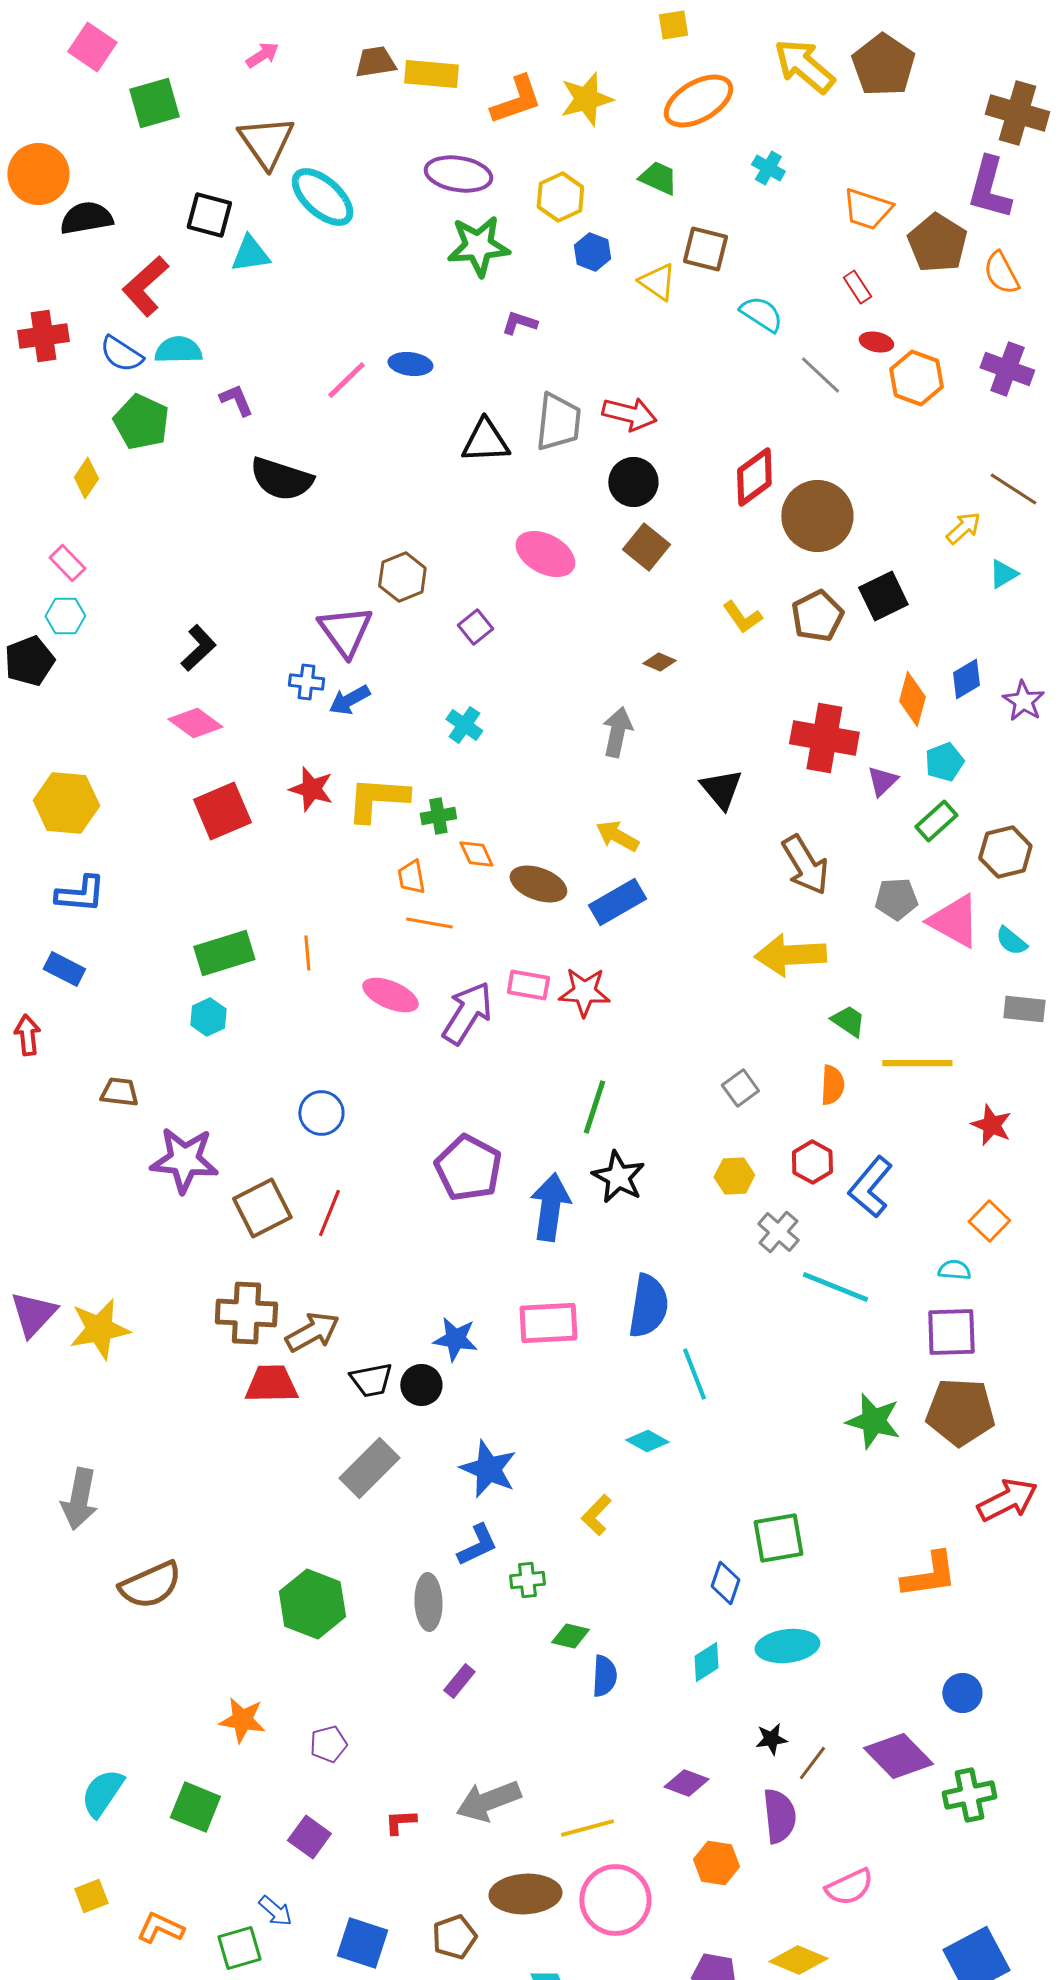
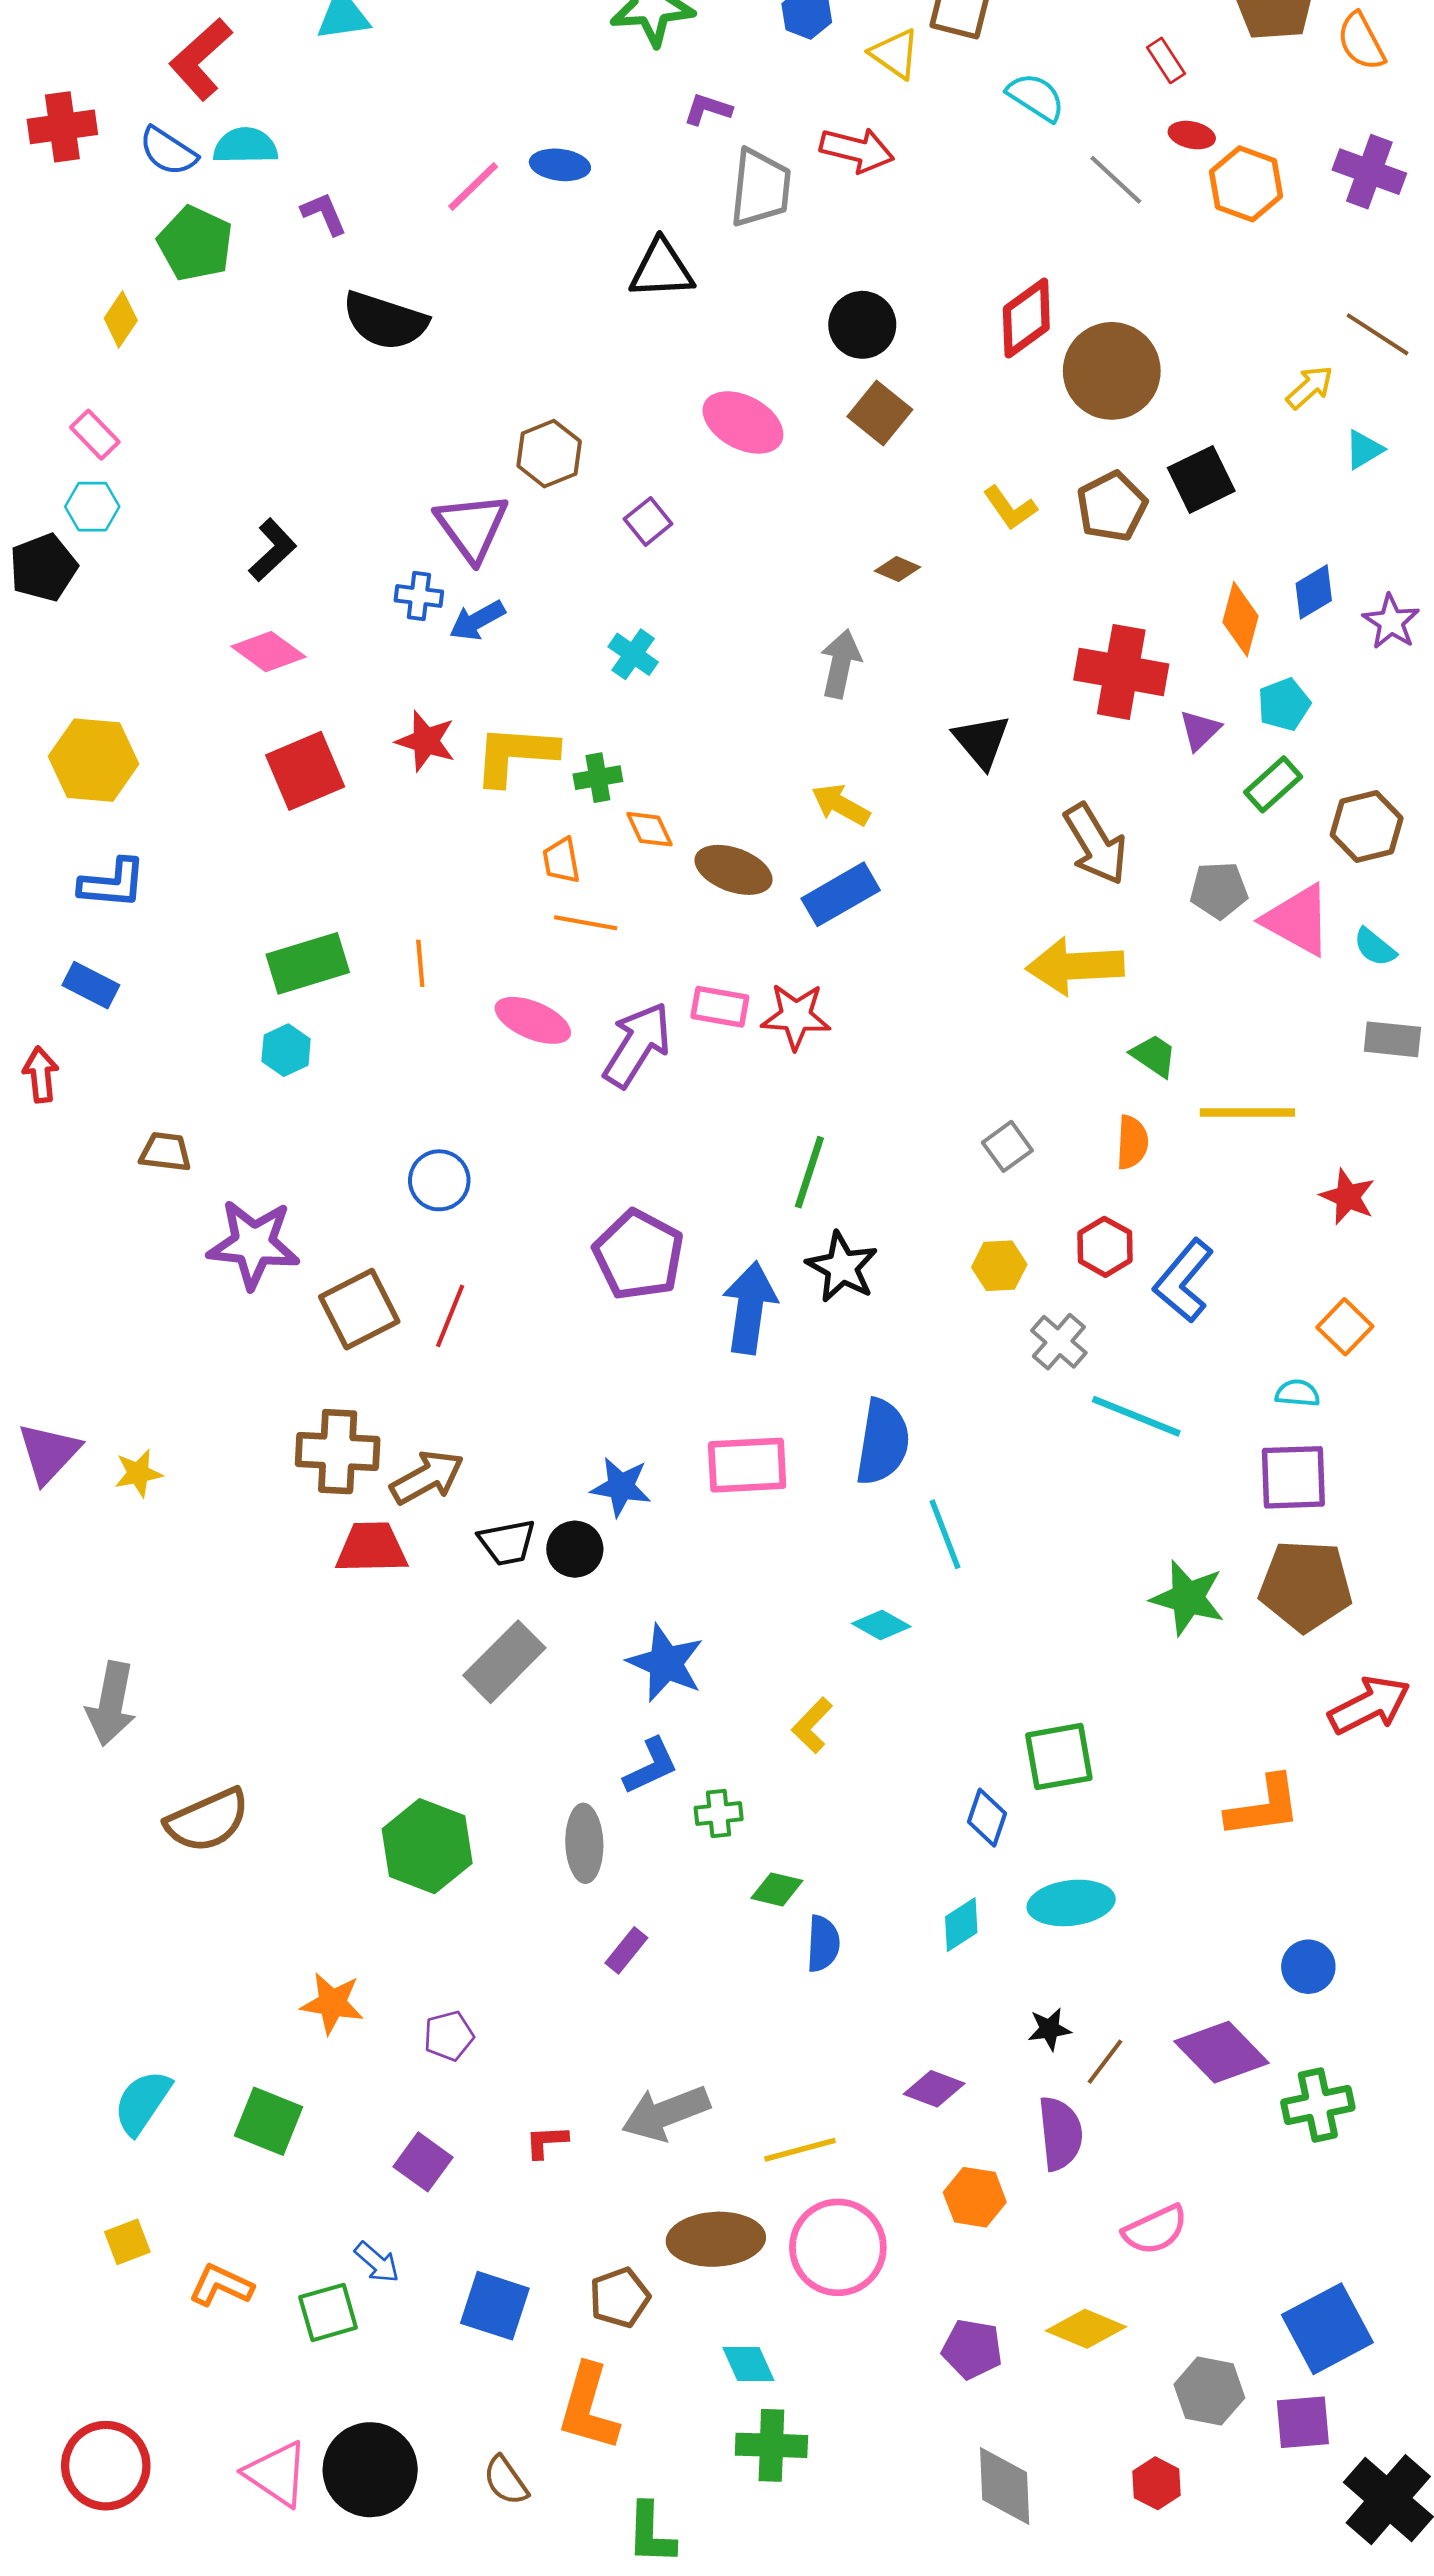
red arrow: (629, 414) -> (857, 150), moved
gray trapezoid: (558, 422) -> (761, 188), moved
yellow star: (99, 1329) -> (138, 1473), size x0.6

